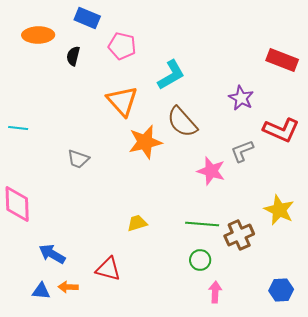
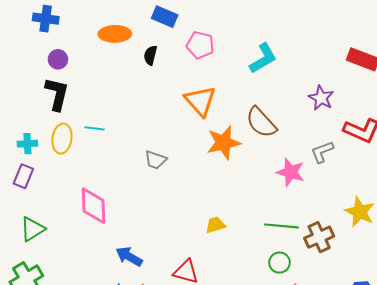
cyan L-shape: (171, 75) -> (263, 58), moved

